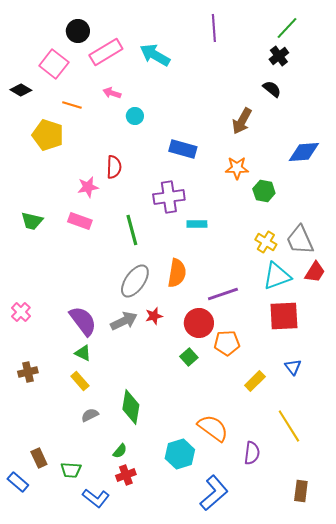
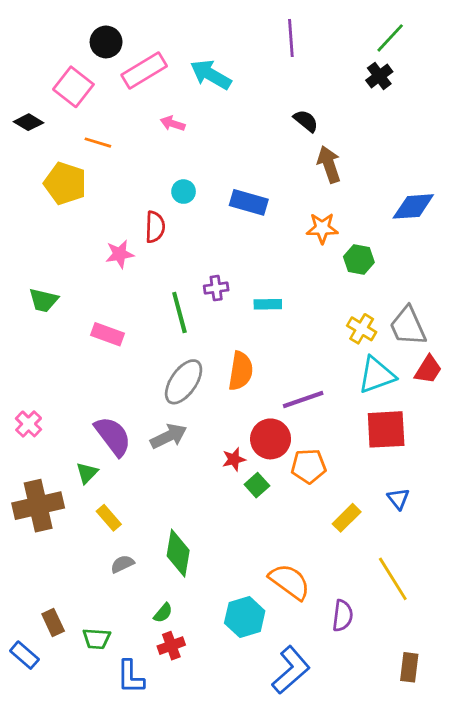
black semicircle: (272, 89) -> (306, 121), moved
pink arrow: (112, 93) -> (173, 124), moved
cyan circle: (135, 116) -> (184, 192), moved
brown arrow: (242, 121) -> (329, 164), turned 132
purple cross: (169, 197) -> (216, 288), moved, size x0.6
pink rectangle: (80, 221) -> (107, 334), moved
red star: (154, 316) -> (234, 459), moved
green triangle: (83, 353) -> (87, 473), moved, turned 48
brown cross: (28, 372) -> (38, 506), size x1.8
blue L-shape: (96, 498) -> (131, 677), turned 52

